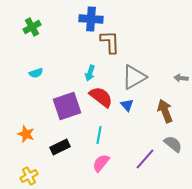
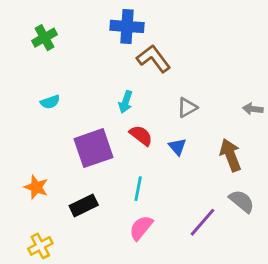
brown L-shape: (110, 42) -> (154, 59), turned -35
gray triangle: (134, 77) -> (187, 108), size x0.6
red semicircle: (101, 97) -> (141, 135), size x0.7

